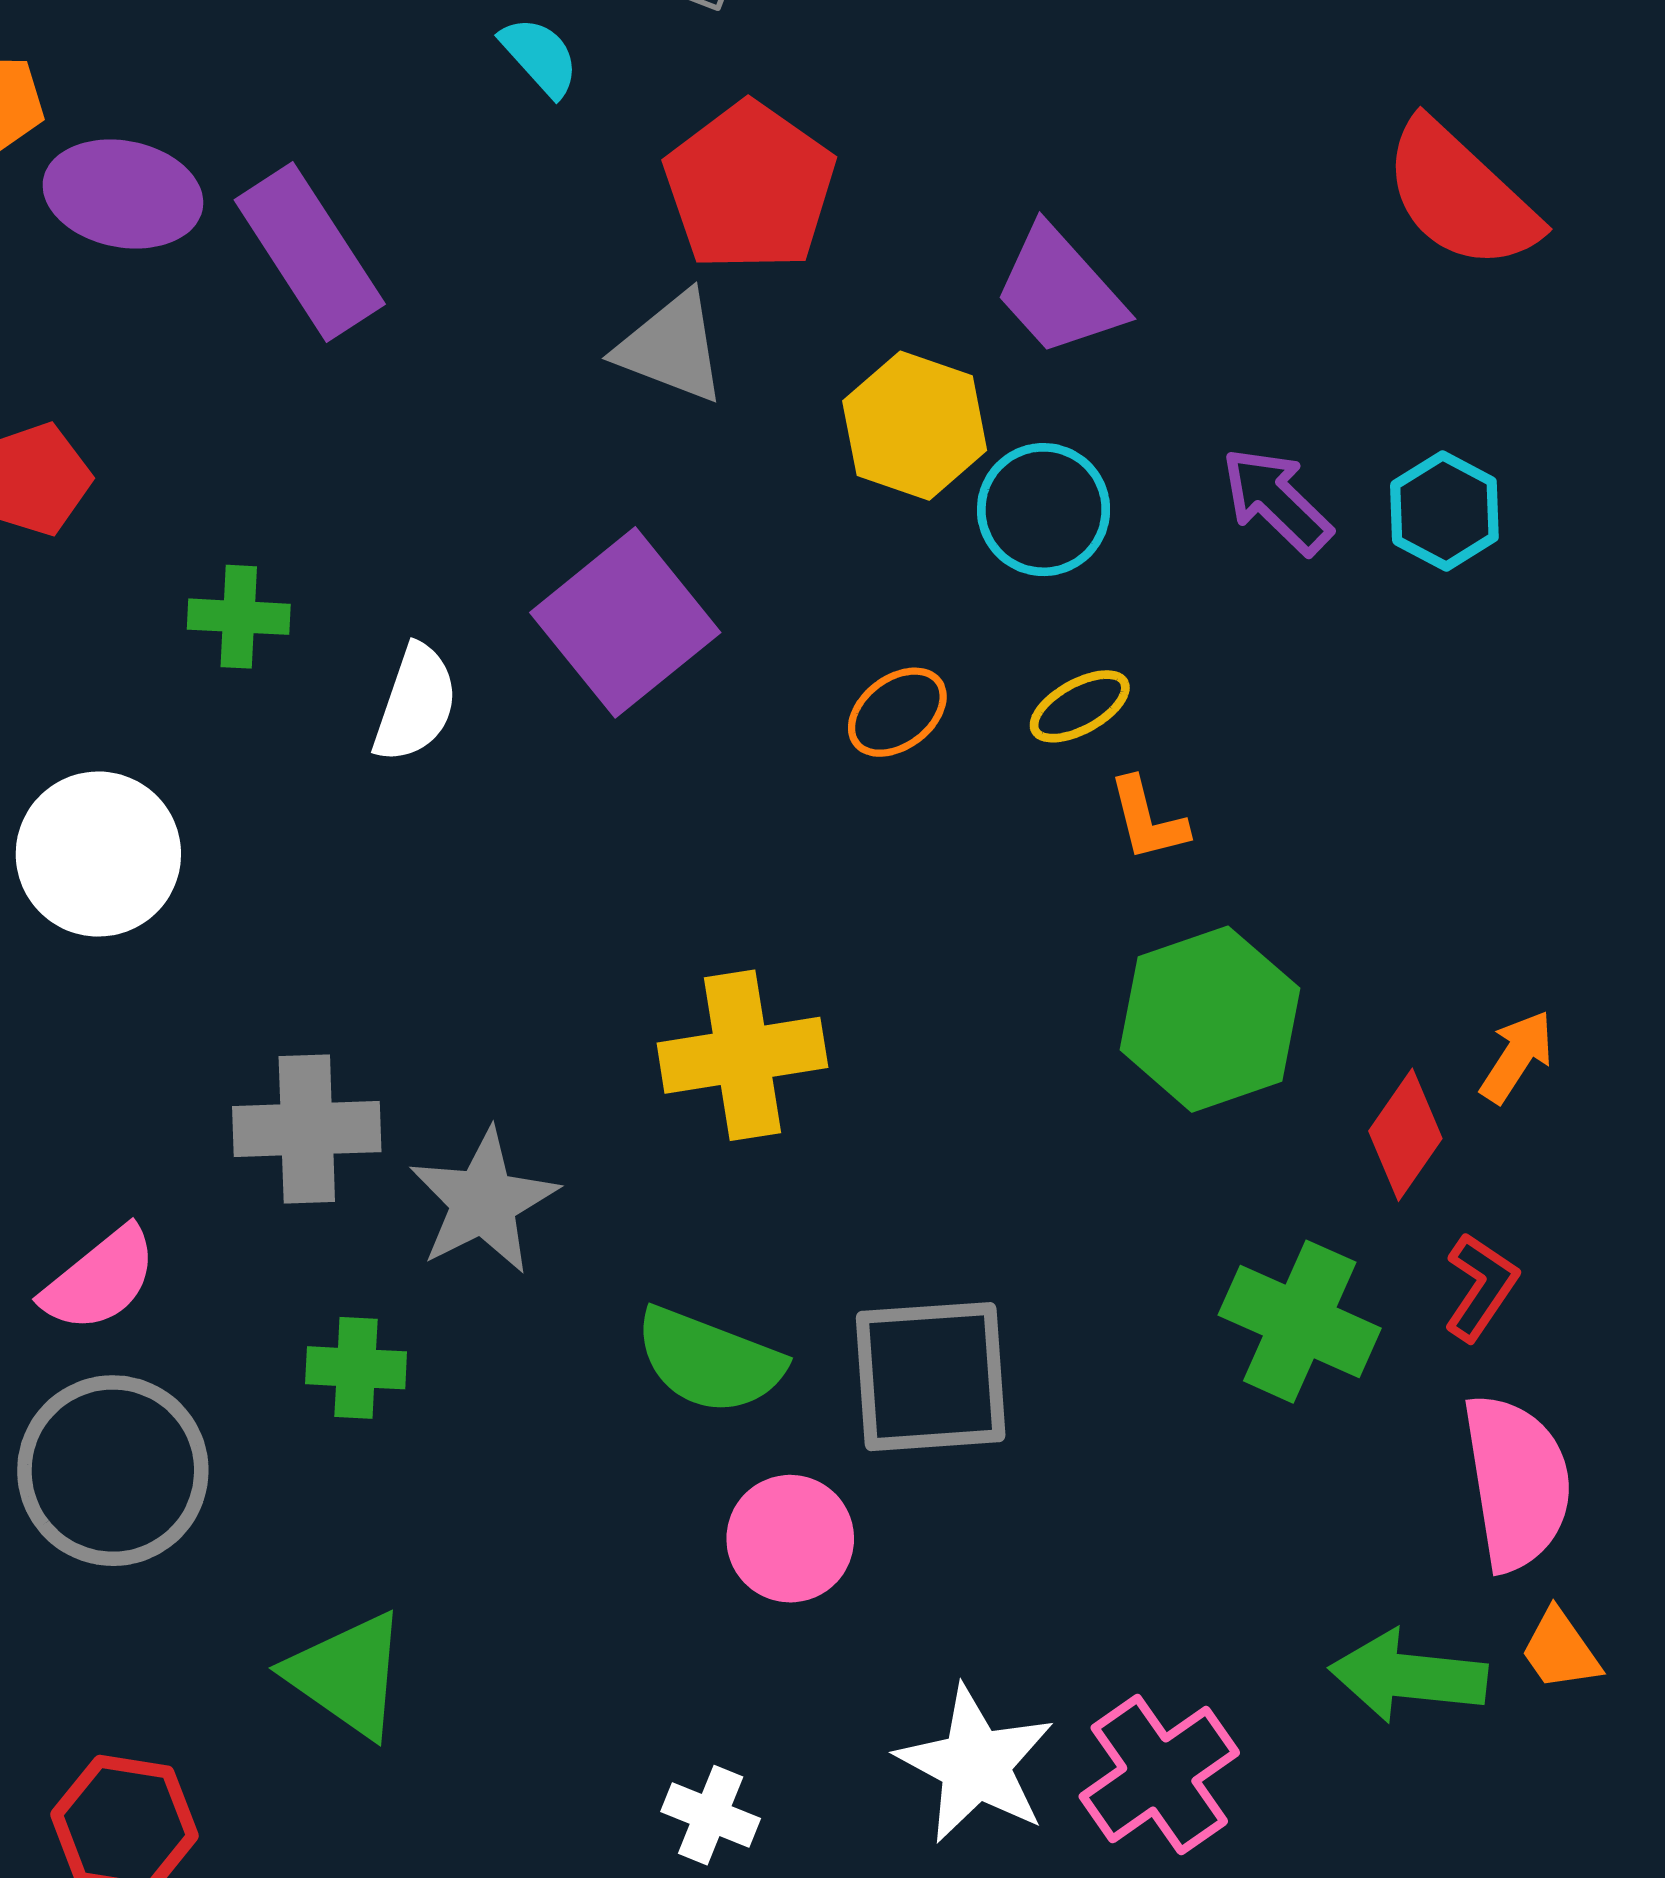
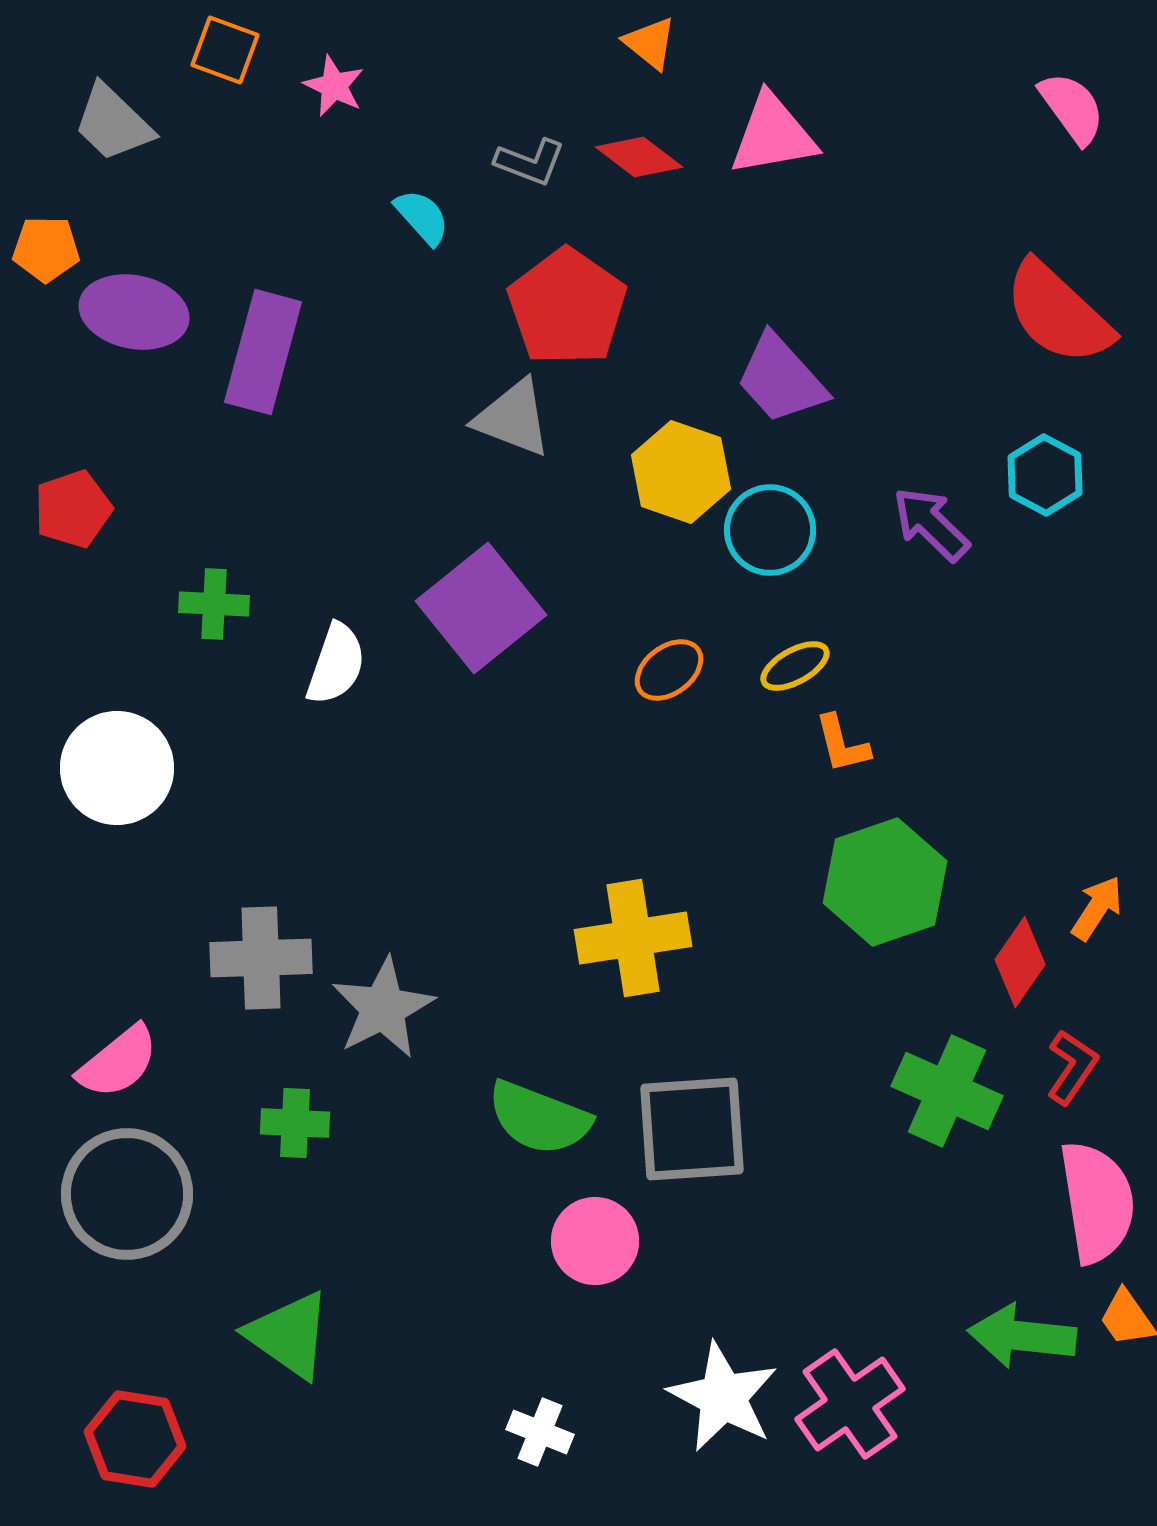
purple rectangle: (310, 252) -> (263, 352), turned 48
cyan hexagon: (1444, 511) -> (1045, 475), moved
yellow cross: (742, 1055) -> (633, 938), moved

